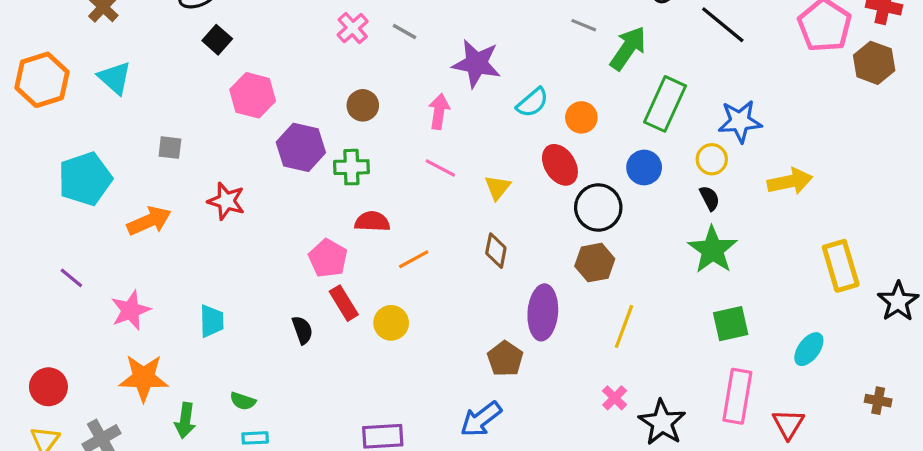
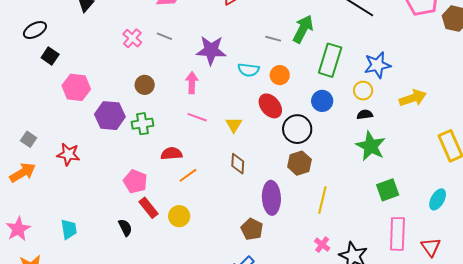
gray line: (584, 25) -> (273, 39), moved
cyan semicircle: (532, 103) -> (249, 70), turned 55
gray square: (170, 148) -> (29, 139), moved, turned 35
black semicircle: (710, 198) -> (365, 115), turned -63
red semicircle: (372, 221) -> (171, 154), moved

